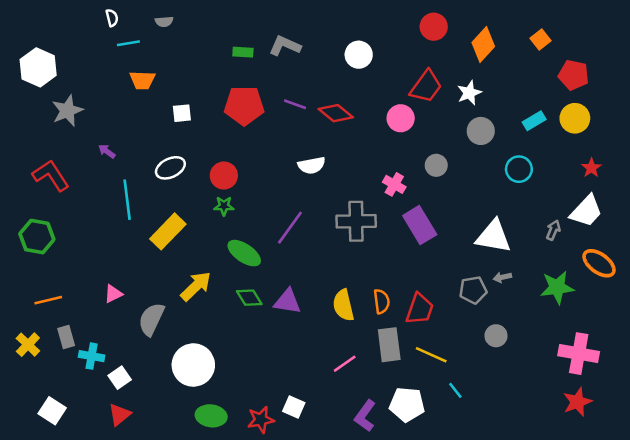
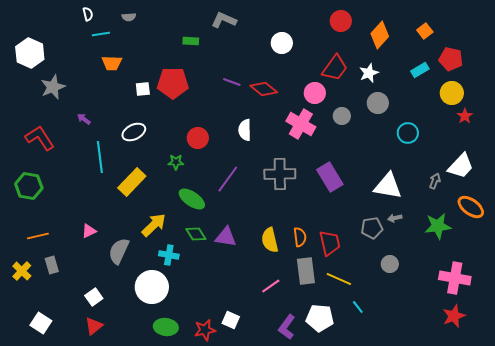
gray L-shape: (285, 46) -> (224, 20), moved
red pentagon: (244, 106) -> (173, 83), moved
cyan rectangle: (534, 121) -> (420, 70), moved
white semicircle: (312, 165) -> (245, 130), turned 100
gray circle: (436, 165) -> (342, 116), moved
red star: (591, 168) -> (465, 116), moved
red circle: (224, 175) -> (198, 138), moved
pink cross: (394, 184) -> (301, 124), moved, size x1.6
red trapezoid: (420, 309) -> (330, 243), turned -32
cyan cross: (92, 356) -> (169, 255), moved

